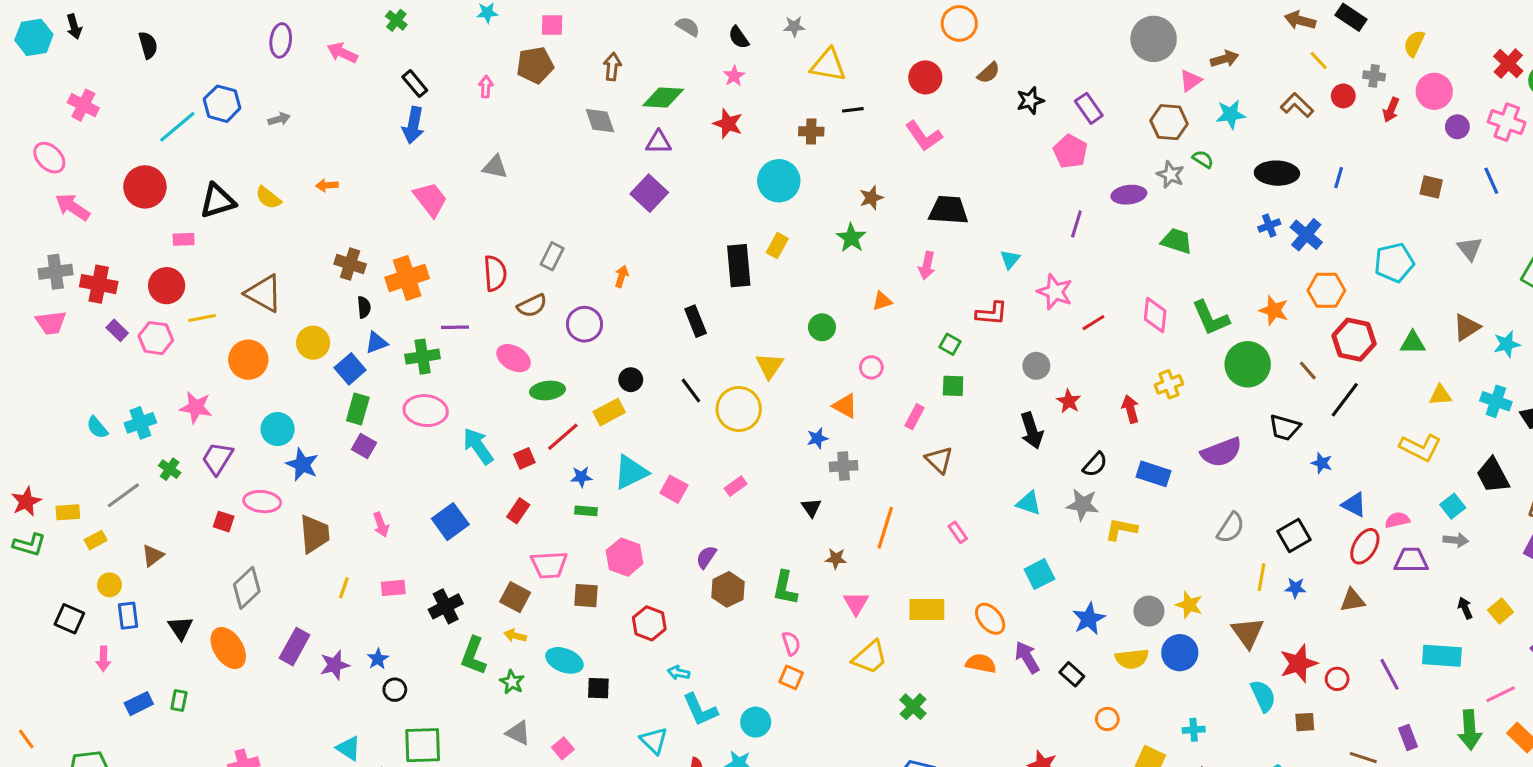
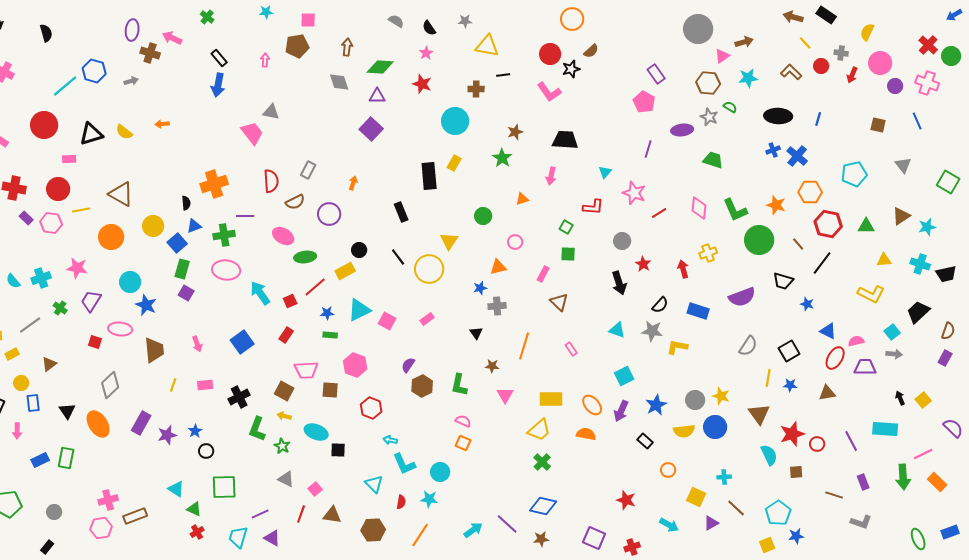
black star: (1030, 101) -> (571, 69), moved
pink trapezoid: (430, 199) -> (252, 133), moved
brown cross: (350, 264) -> (150, 53), moved
orange triangle: (845, 406) -> (498, 267), turned -42
black trapezoid: (1493, 475) -> (918, 312), turned 75
pink semicircle: (791, 643) -> (463, 421), turned -49
yellow trapezoid: (870, 657) -> (539, 430), moved
purple arrow: (1027, 657) -> (621, 411), moved, turned -125
green rectangle: (179, 700) -> (66, 458), size x1.5

